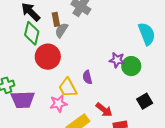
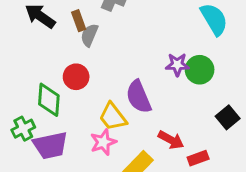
green diamond: (32, 33) -> (49, 100), moved
red circle: (48, 57) -> (76, 77), size x0.7
purple semicircle: (87, 77) -> (139, 97), size x1.6

